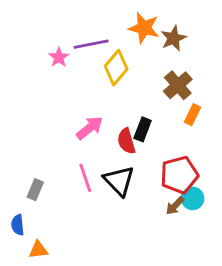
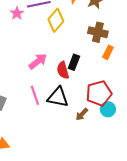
brown cross: (178, 85) -> (98, 32), turned -36
black triangle: (119, 181) -> (58, 97), turned -35
brown arrow: (175, 206) -> (82, 114), moved

